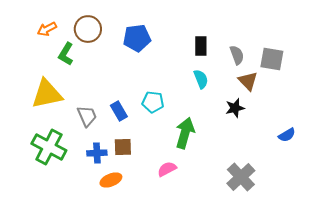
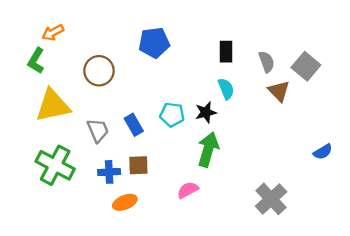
brown circle: (88, 29) -> (99, 71), moved
green L-shape: (66, 54) -> (36, 61), moved
gray square: (272, 59) -> (306, 66), turned 30
black star: (235, 108) -> (206, 112), moved

